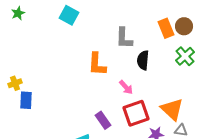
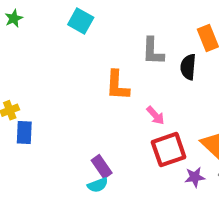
black semicircle: (143, 60) -> (188, 67), moved
purple rectangle: (103, 120) -> (102, 167), moved

